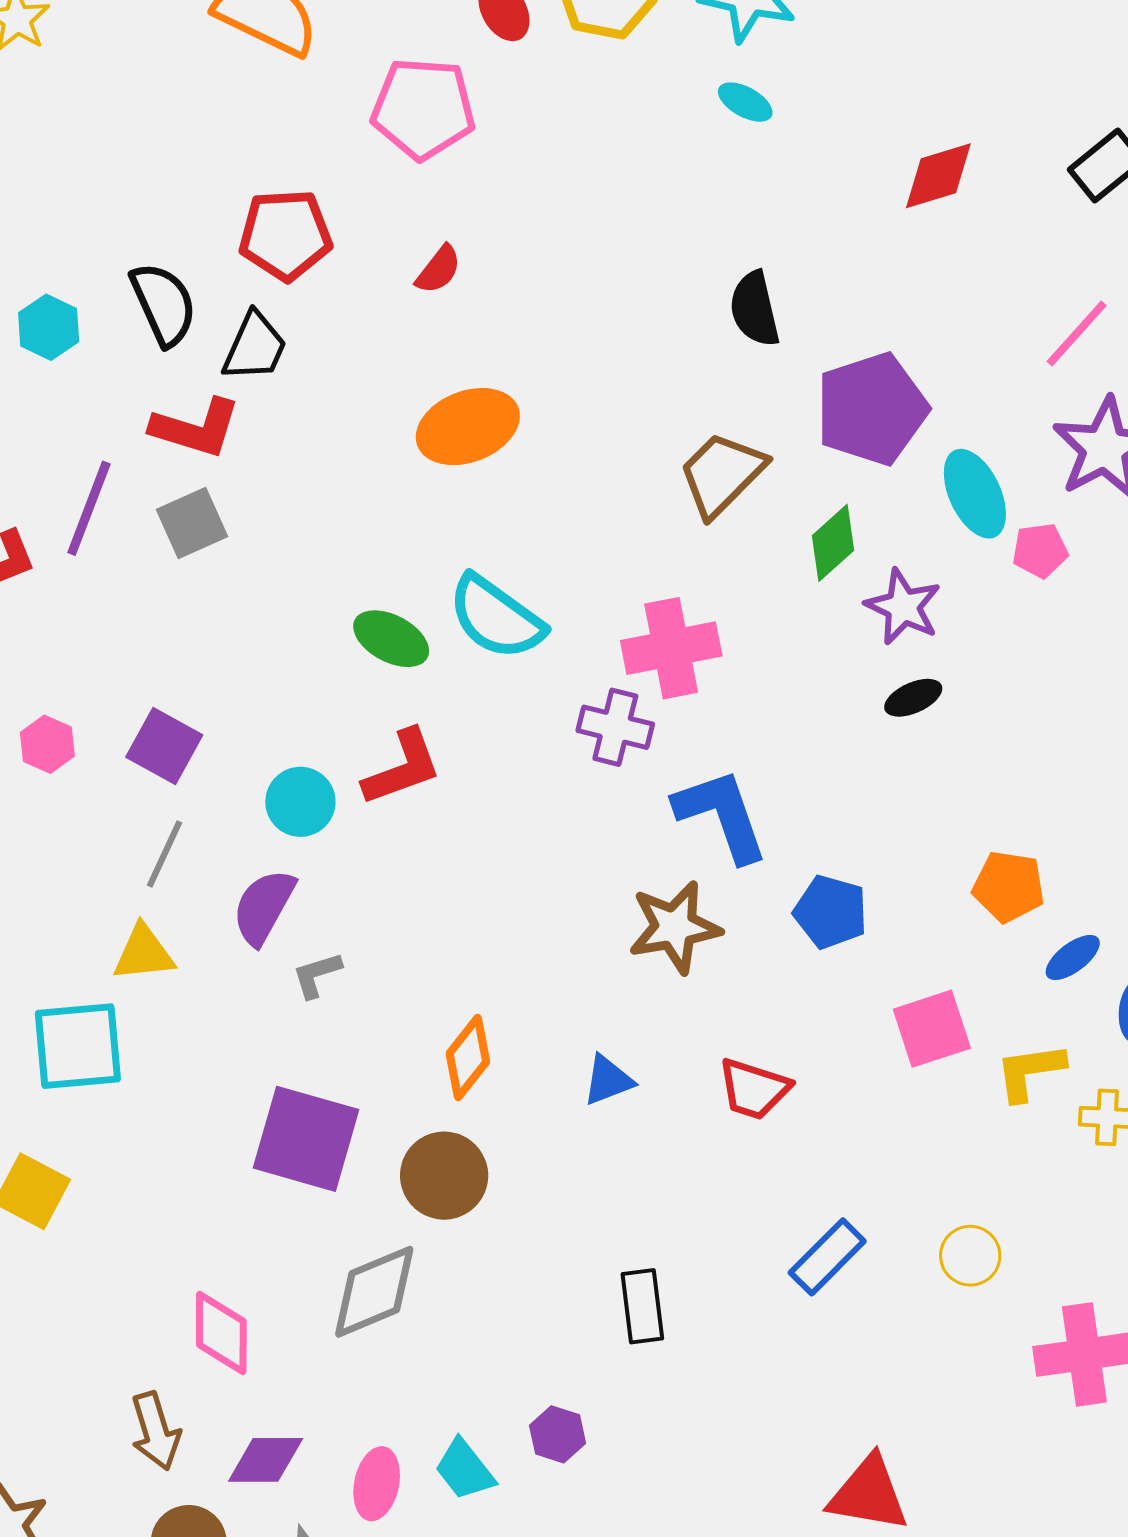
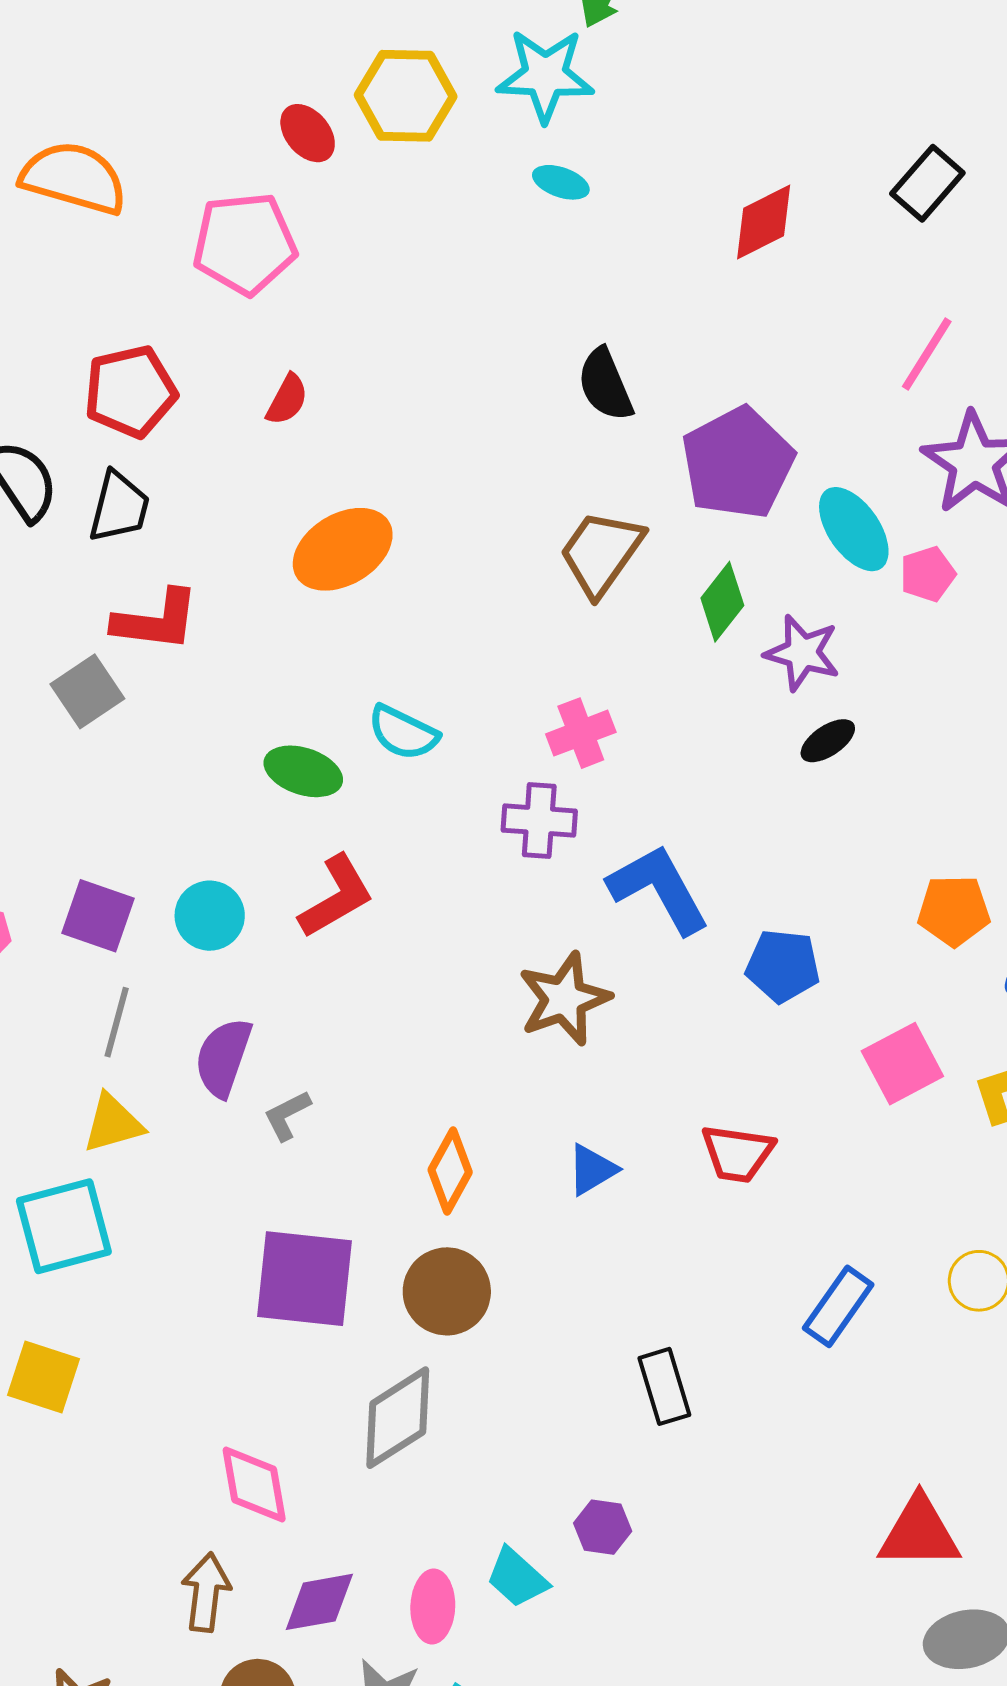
red L-shape: (196, 428) -> (156, 620), moved
cyan semicircle: (496, 617) -> (403, 733), size x0.7
pink cross: (671, 648) -> (581, 733), size x0.7
cyan circle: (300, 802) -> (210, 916), moved
brown star: (675, 927) -> (564, 999), moved
brown arrow: (156, 1431) -> (206, 1592), turned -146

